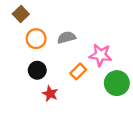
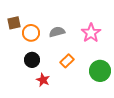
brown square: (21, 14) -> (14, 23), moved, turned 32
pink star: (100, 55) -> (91, 33), moved, turned 30

